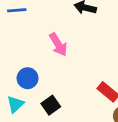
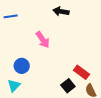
black square: (51, 105) -> (68, 86), moved

